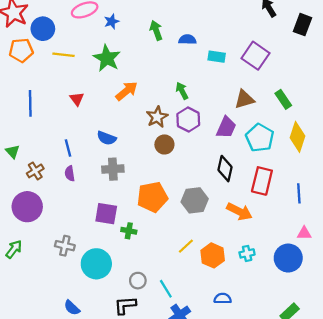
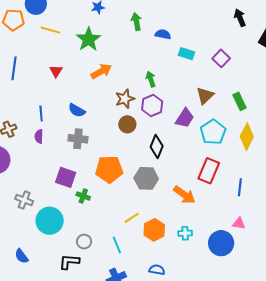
purple square: (256, 56) -> (221, 58), size x0.7
brown triangle: (244, 99) -> (205, 96), turned -36
black diamond: (225, 169) -> (157, 147), moved
cyan line: (166, 289) -> (117, 245), moved

